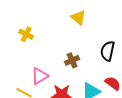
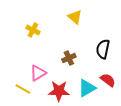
yellow cross: (26, 34) -> (33, 30), moved

